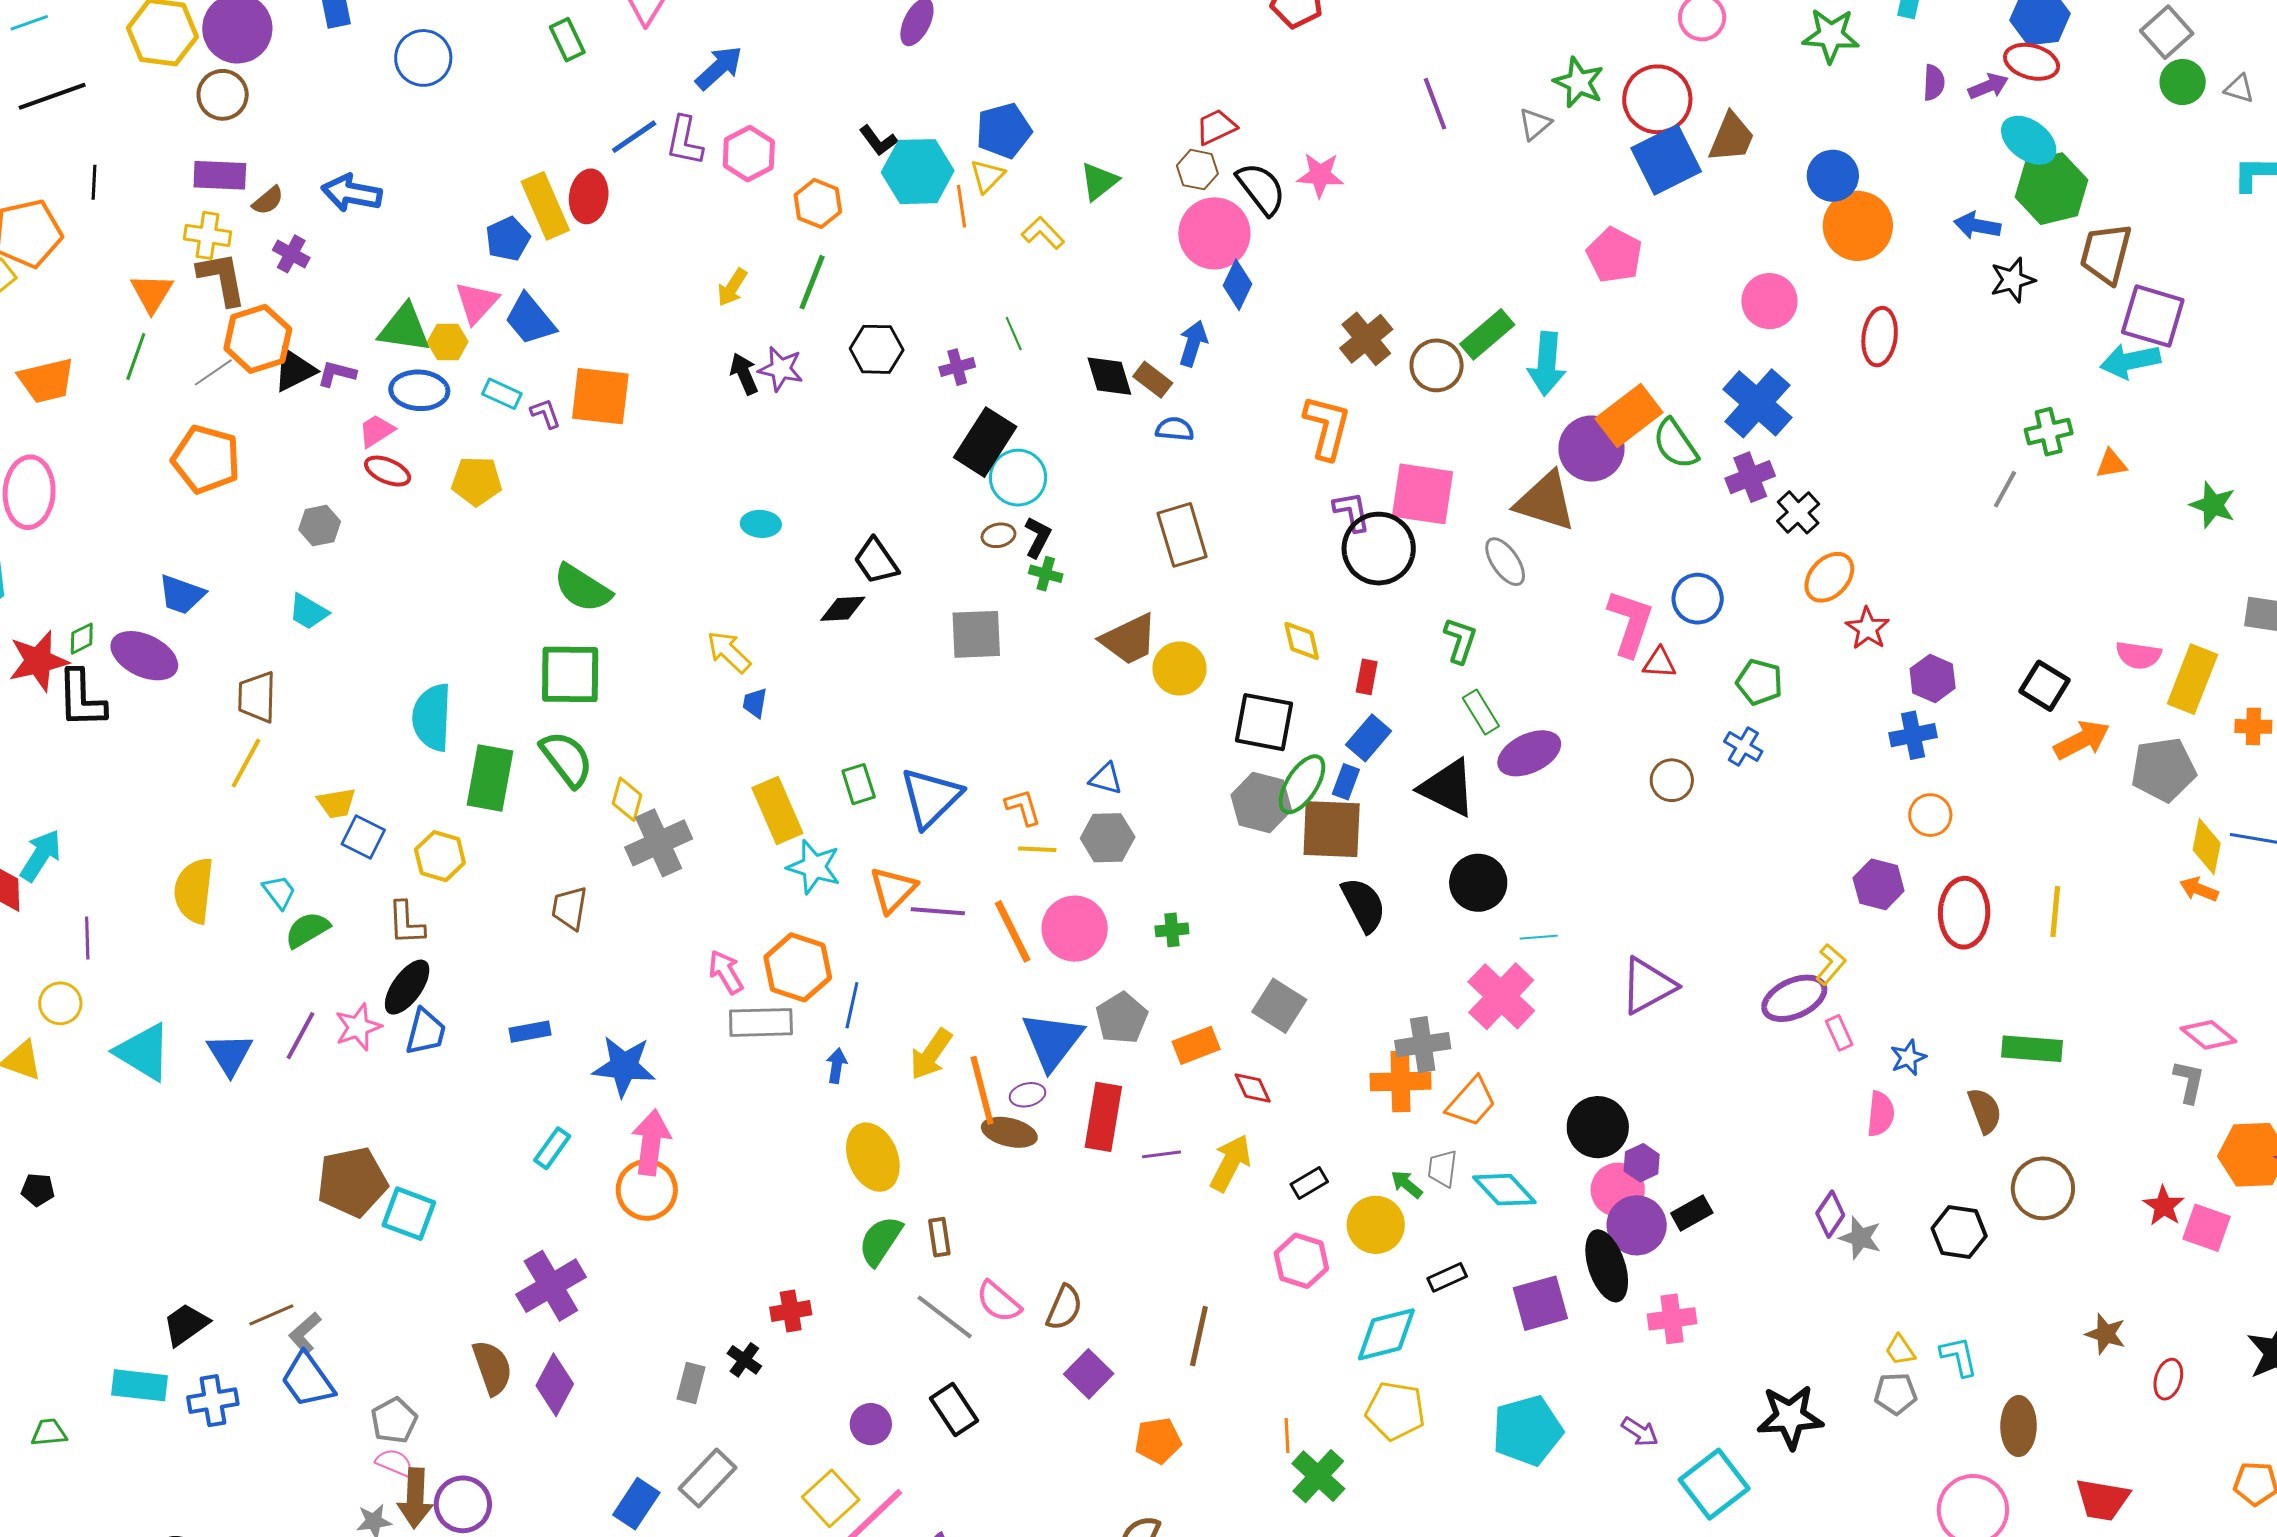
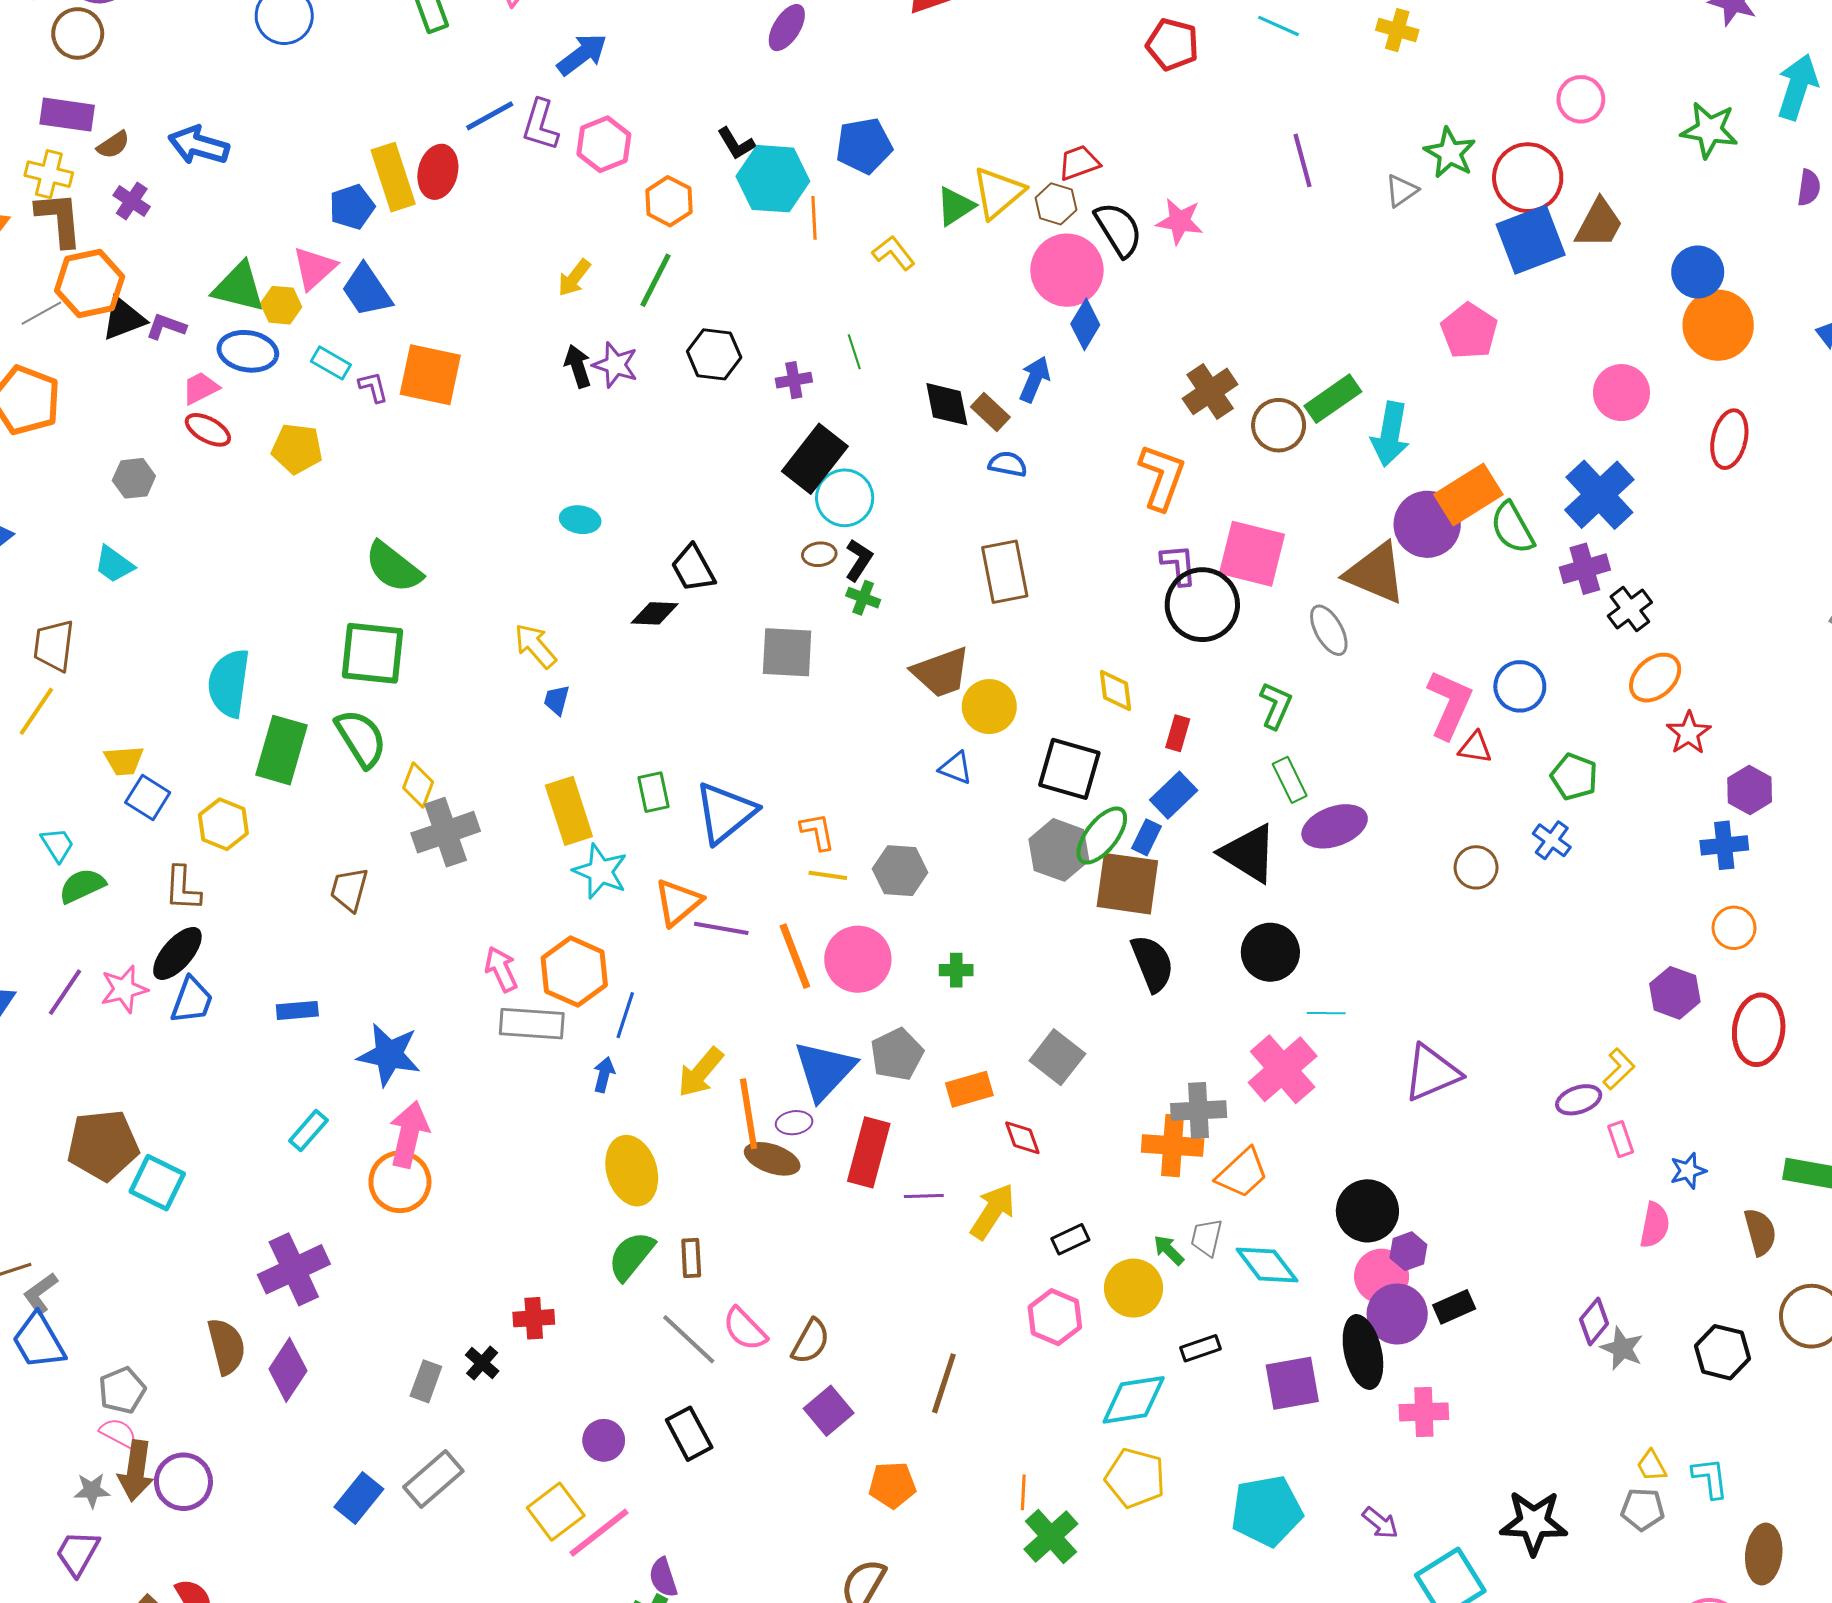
yellow triangle: (987, 176) -> (998, 193), moved, size x1.5
blue triangle: (1106, 779) -> (956, 768), moved
purple ellipse: (1794, 998) -> (1579, 1100), size x0.7

